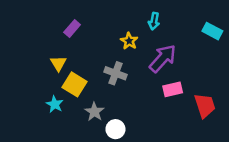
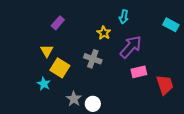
gray star: (94, 112) -> (74, 99), moved

